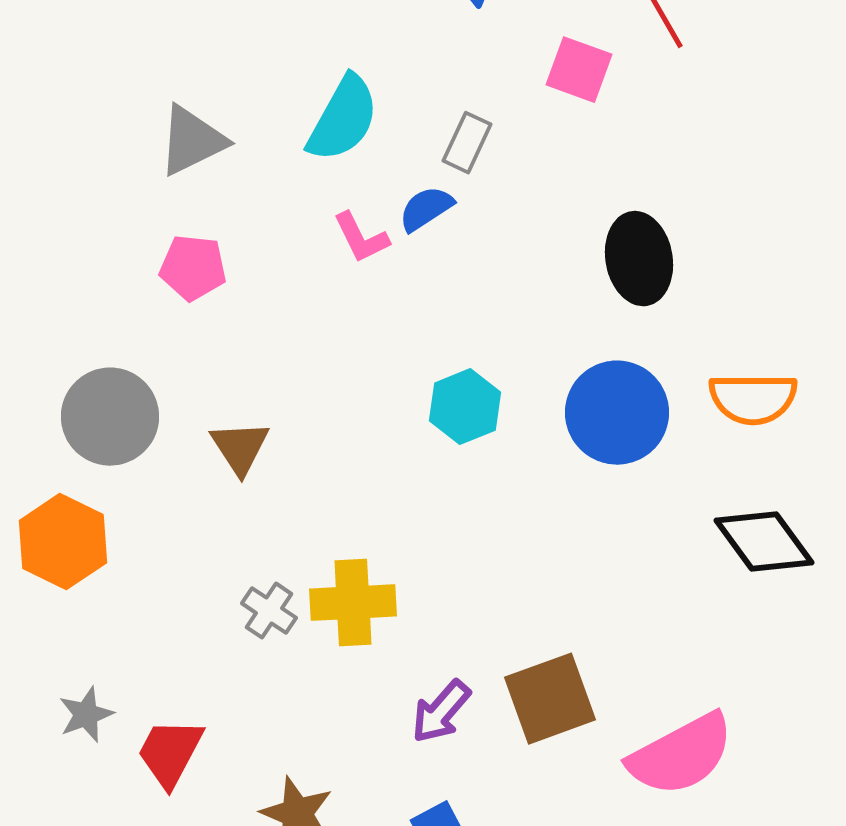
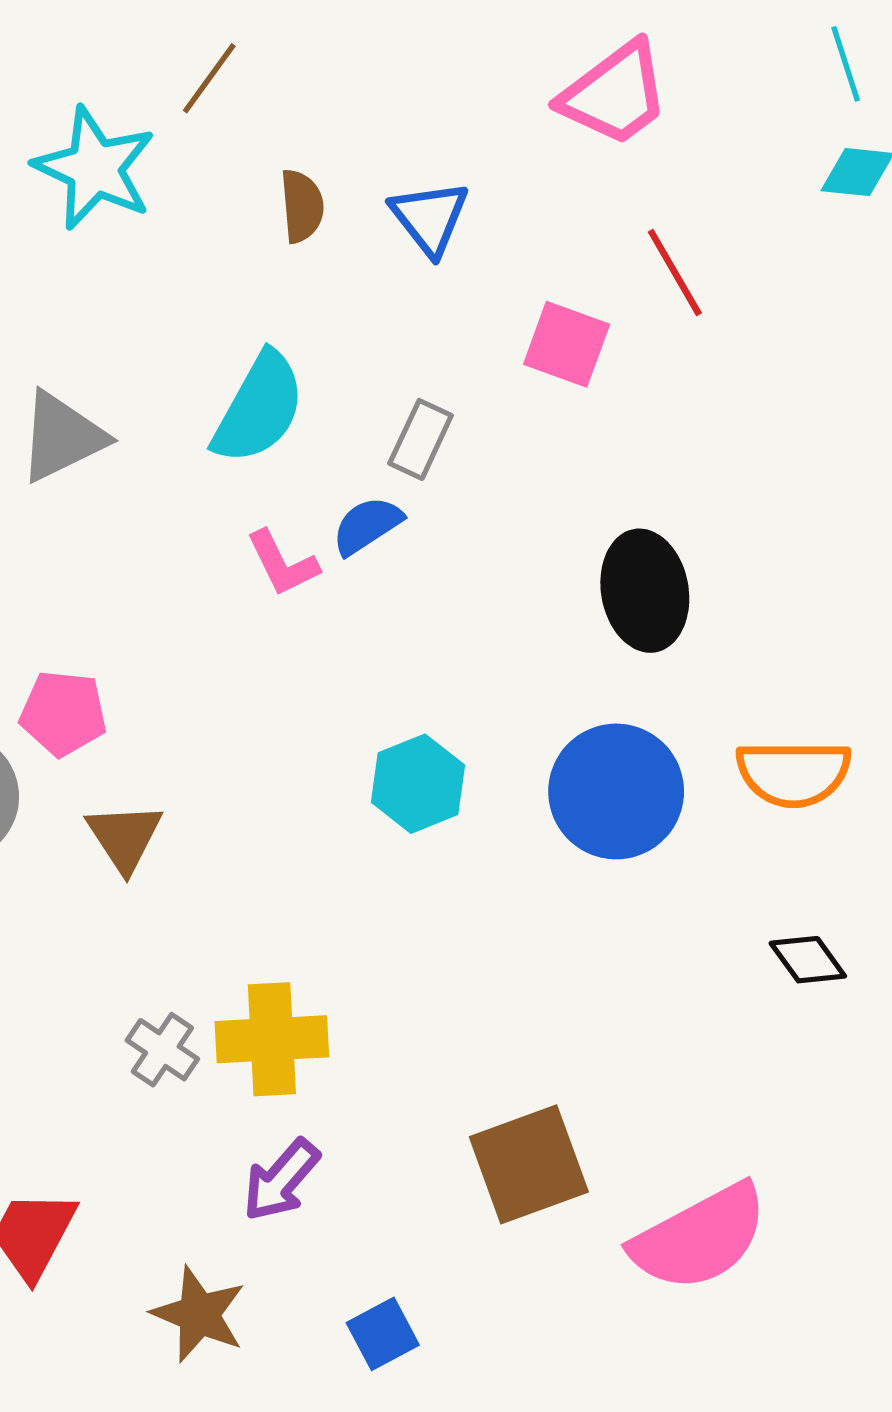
pink pentagon: (193, 268) -> (63, 713), moved
black diamond: (764, 542) -> (808, 960), size x0.6
purple arrow: (441, 712) -> (281, 1180), moved

